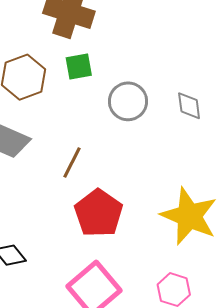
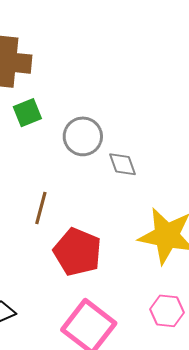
gray diamond: (189, 106) -> (122, 164), moved

